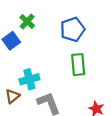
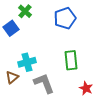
green rectangle: (78, 65) -> (71, 60), moved

